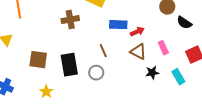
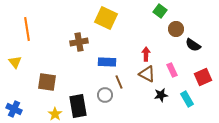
blue rectangle: (118, 25) -> (107, 62), moved
red arrow: (137, 32) -> (146, 54), turned -64
brown line: (103, 51) -> (119, 82), moved
black rectangle: (69, 65) -> (78, 106), moved

